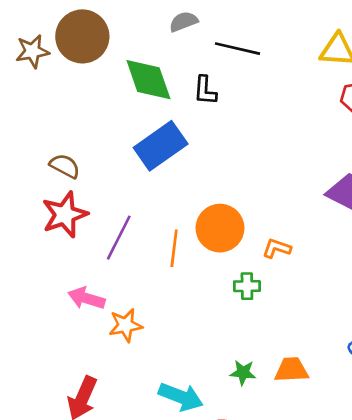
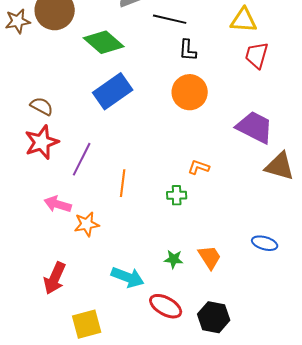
green diamond: (148, 80) -> (104, 42), turned -30
black L-shape: (205, 90) -> (188, 50), moved
orange circle: (220, 228) -> (190, 92), moved
orange line: (174, 248) -> (123, 183), moved
orange trapezoid: (292, 370) -> (210, 257), turned 60

